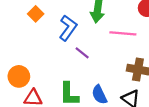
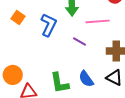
purple line: (82, 53) -> (79, 41), moved

